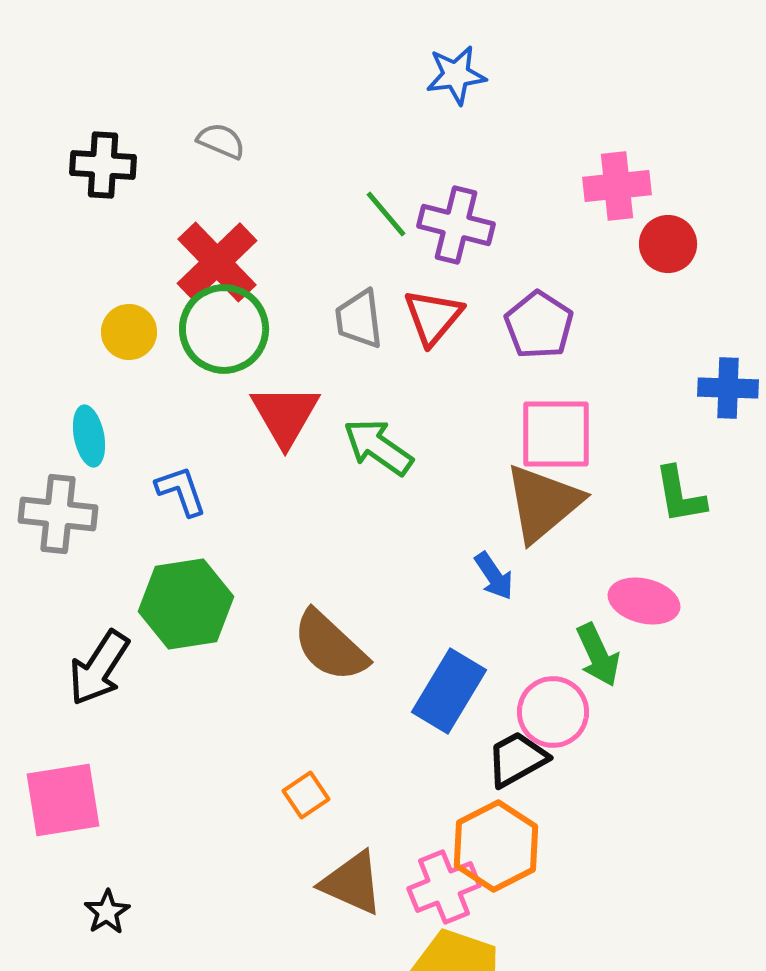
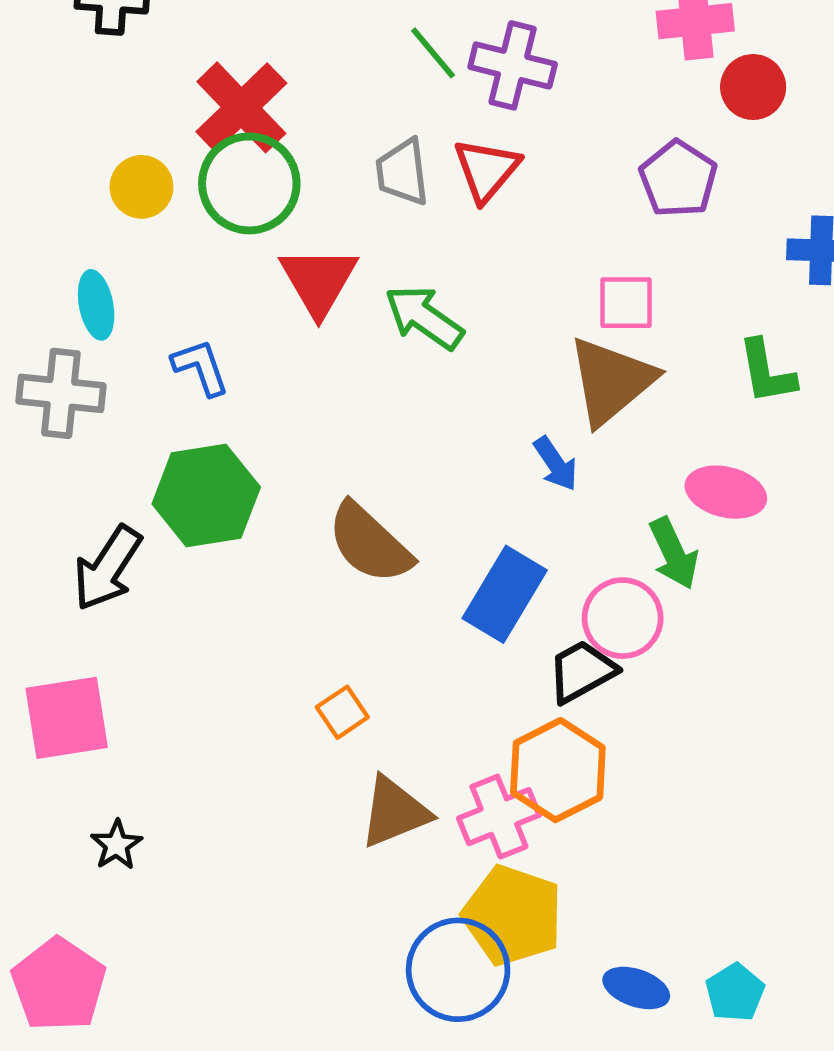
purple pentagon: (539, 325) -> (678, 179), moved
pink square: (556, 434) -> (626, 303), size x0.7
brown triangle: (352, 883) -> (395, 812), turned -46

